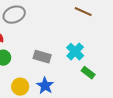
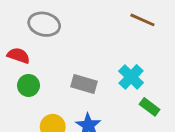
gray ellipse: (14, 15) -> (44, 24), turned 35

